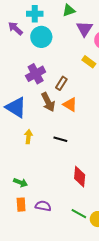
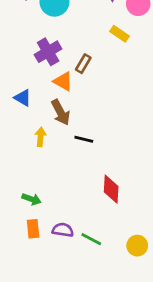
brown arrow: (48, 102) -> (61, 112), moved
orange triangle: (70, 104) -> (63, 81), moved
blue triangle: (16, 107) -> (23, 98), size x0.6
green line: (79, 214) -> (91, 239), moved

